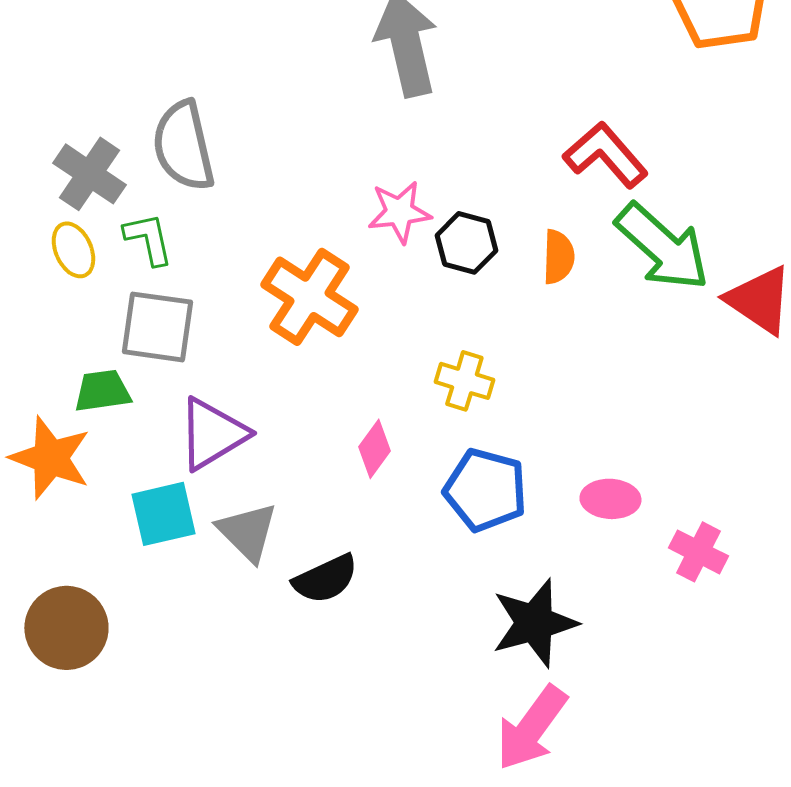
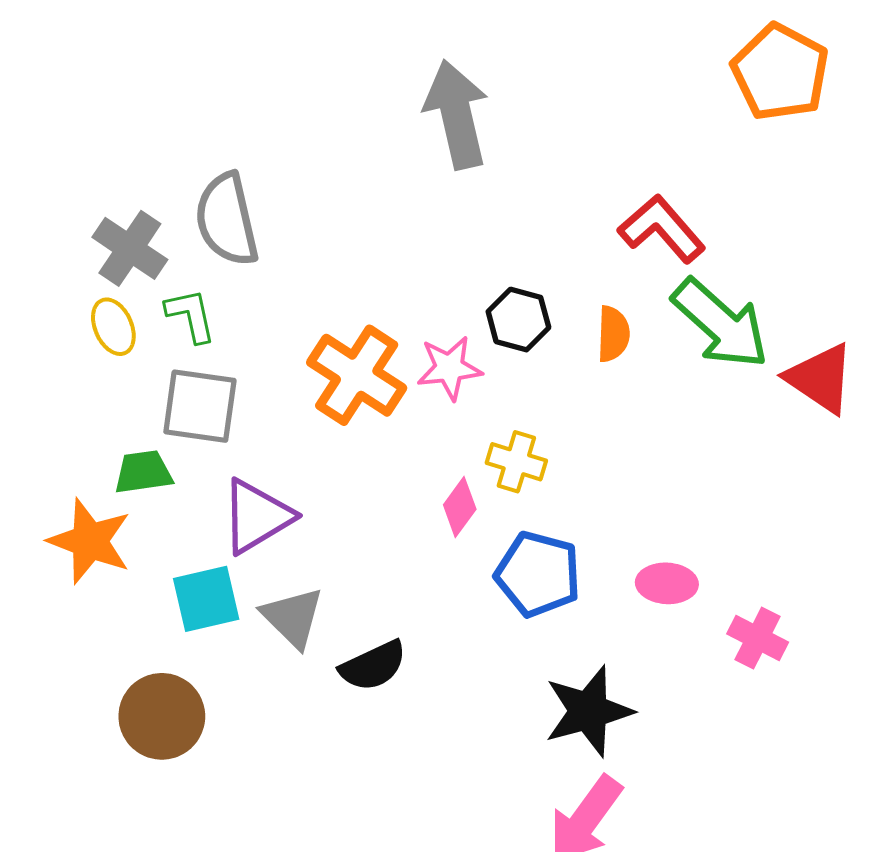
pink star: (399, 212) -> (449, 368), moved
pink diamond: (374, 449) -> (460, 507), moved
brown circle: (66, 628) -> (162, 716), moved

